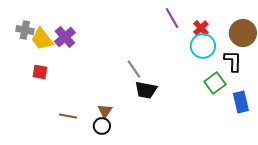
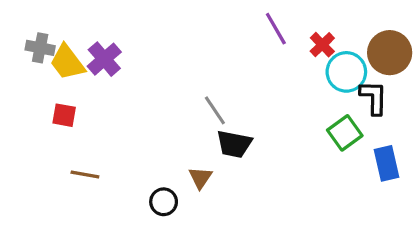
cyan circle: (203, 46) -> (346, 72), moved
brown triangle: (105, 111) -> (200, 178), moved
brown line: (68, 116) -> (85, 175), moved

